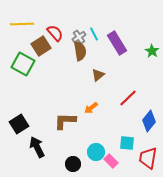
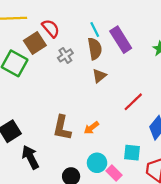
gray cross: (79, 37) -> (65, 55), moved
brown semicircle: (80, 51) -> (95, 49), moved
orange arrow: (91, 108) -> (91, 128), moved
brown L-shape: (65, 121) -> (62, 128), turned -80

